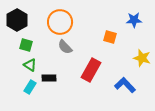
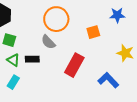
orange circle: (60, 22) -> (56, 19), moved
orange square: (110, 37) -> (93, 32), turned -32
black rectangle: (49, 78) -> (32, 59), moved

